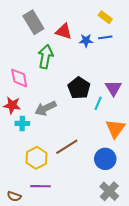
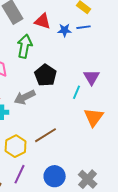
black pentagon: (79, 88) -> (46, 75), moved
blue circle: (105, 159) -> (55, 176), moved
purple line: (40, 186) -> (20, 174), turned -66

